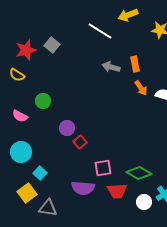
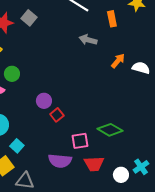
orange rectangle: (135, 64) -> (112, 19), moved
orange arrow: (141, 88) -> (118, 61), turned -105
green circle: (43, 101) -> (12, 74), moved
green diamond: (139, 173) -> (110, 130), moved

